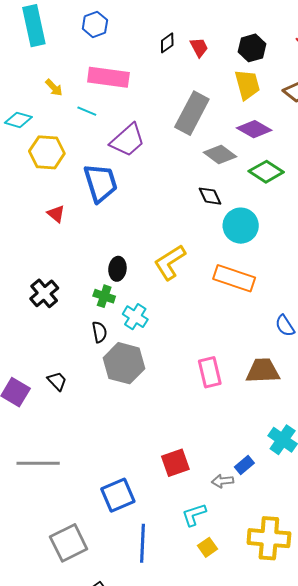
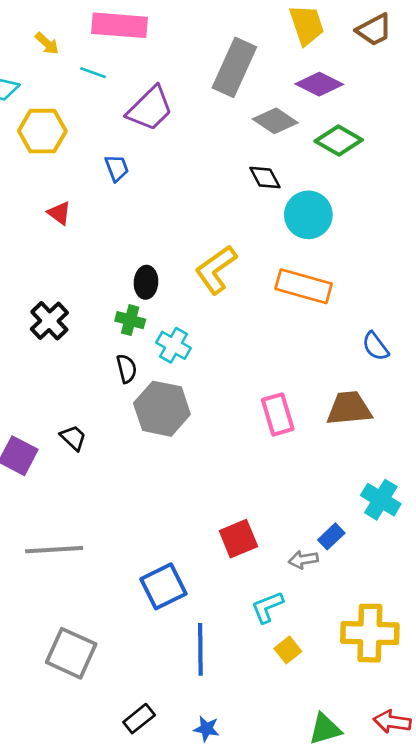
blue trapezoid: (100, 183) -> (117, 168), size x0.5
gray square: (69, 543) -> (71, 653), moved, turned -36

